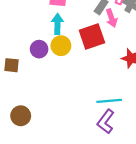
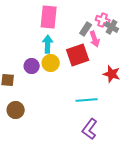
cyan line: (109, 101) -> (87, 100), moved
brown circle: (21, 116) -> (16, 110), moved

